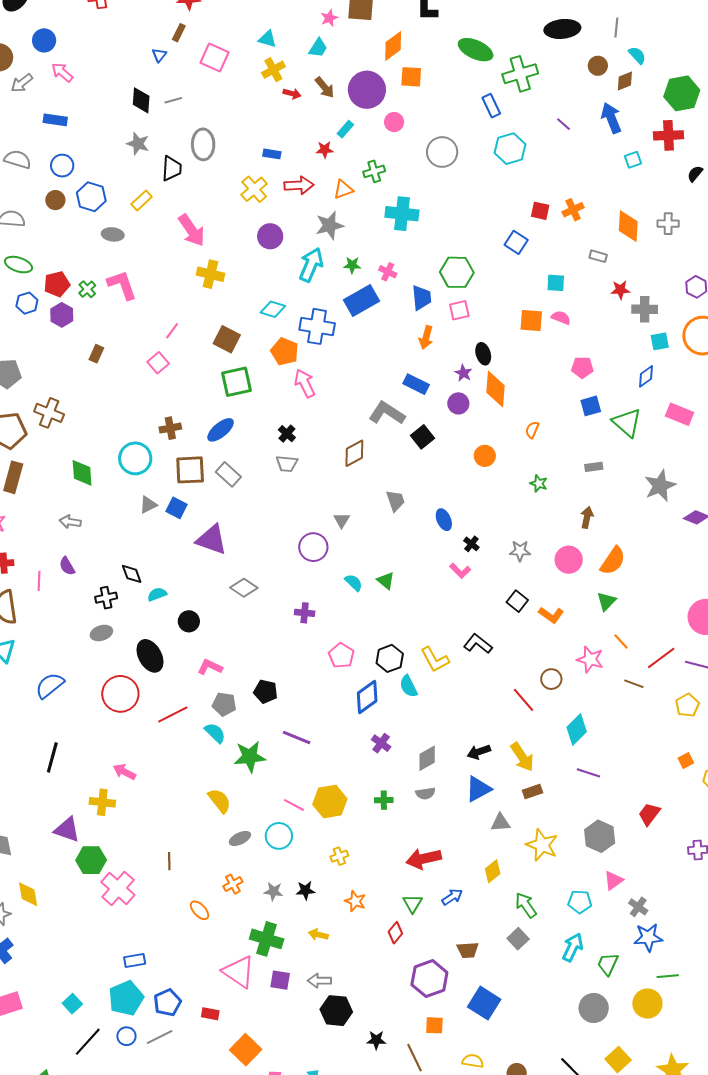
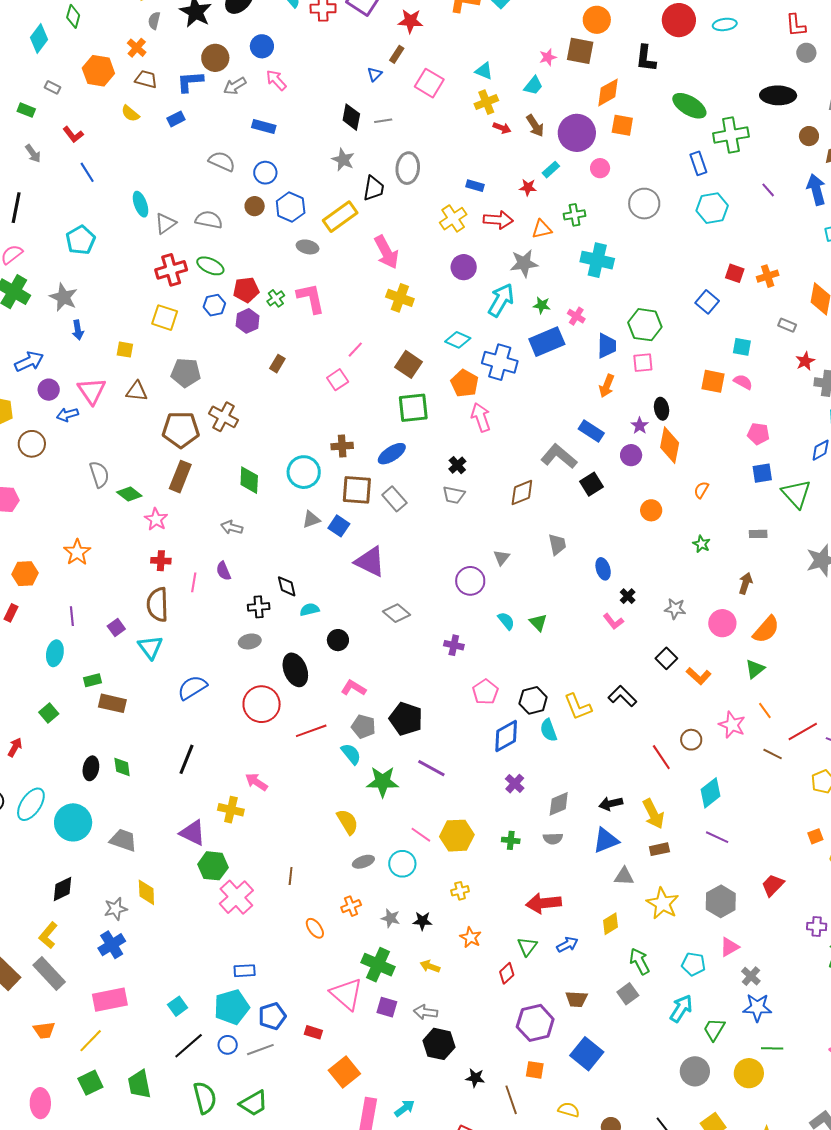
yellow rectangle: (142, 200) -> (340, 217), size x1.6
red star: (620, 290) -> (805, 361), turned -30
black pentagon: (266, 692) -> (406, 719), size x1.4

